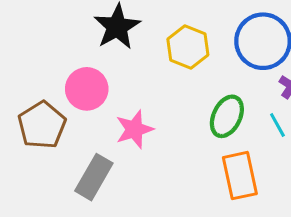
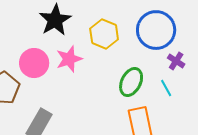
pink star: (134, 129) -> (69, 59), moved

